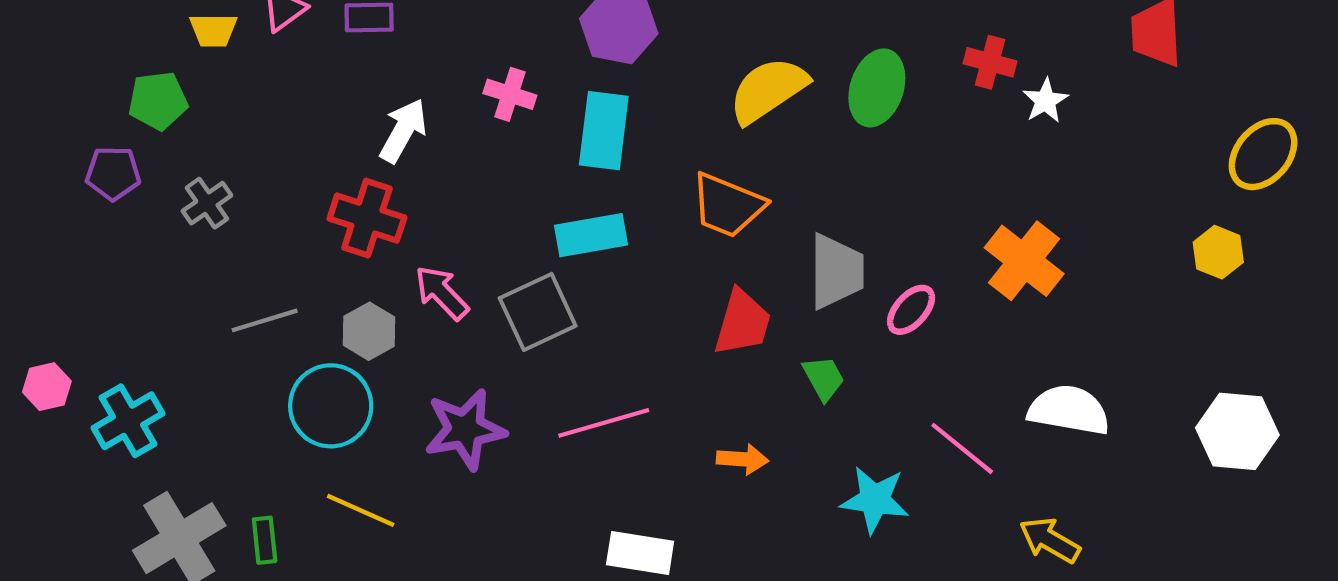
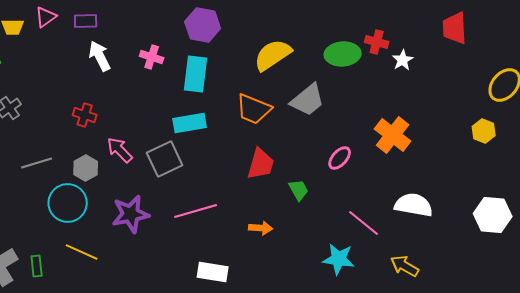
green ellipse: (877, 88) -> (343, 54), moved, turned 68
white arrow: (403, 131) -> (100, 56), moved, turned -56
red cross: (367, 218) -> (85, 115), size x0.7
gray trapezoid: (836, 271) -> (308, 100), moved, turned 51
cyan star: (875, 500) -> (339, 259), moved

